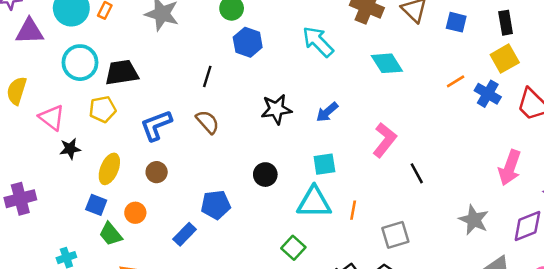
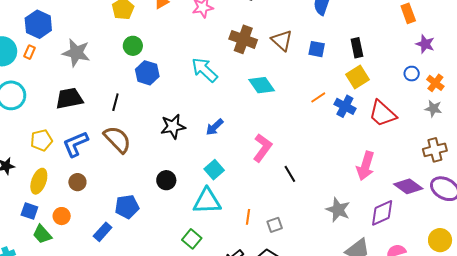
black trapezoid: (122, 73) -> (69, 98), moved
yellow pentagon: (103, 109) -> (41, 140), moved
brown semicircle: (208, 122) -> (117, 139), size x1.4
cyan square: (324, 164) -> (214, 170), turned -30
orange line: (353, 210) -> (248, 217), moved
gray square: (395, 235) -> (275, 225), size x0.7

